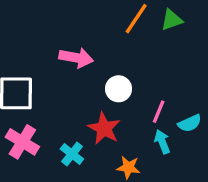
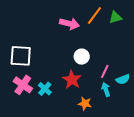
pink arrow: (76, 58) -> (70, 24), moved
cyan cross: (72, 154) -> (45, 89), moved

